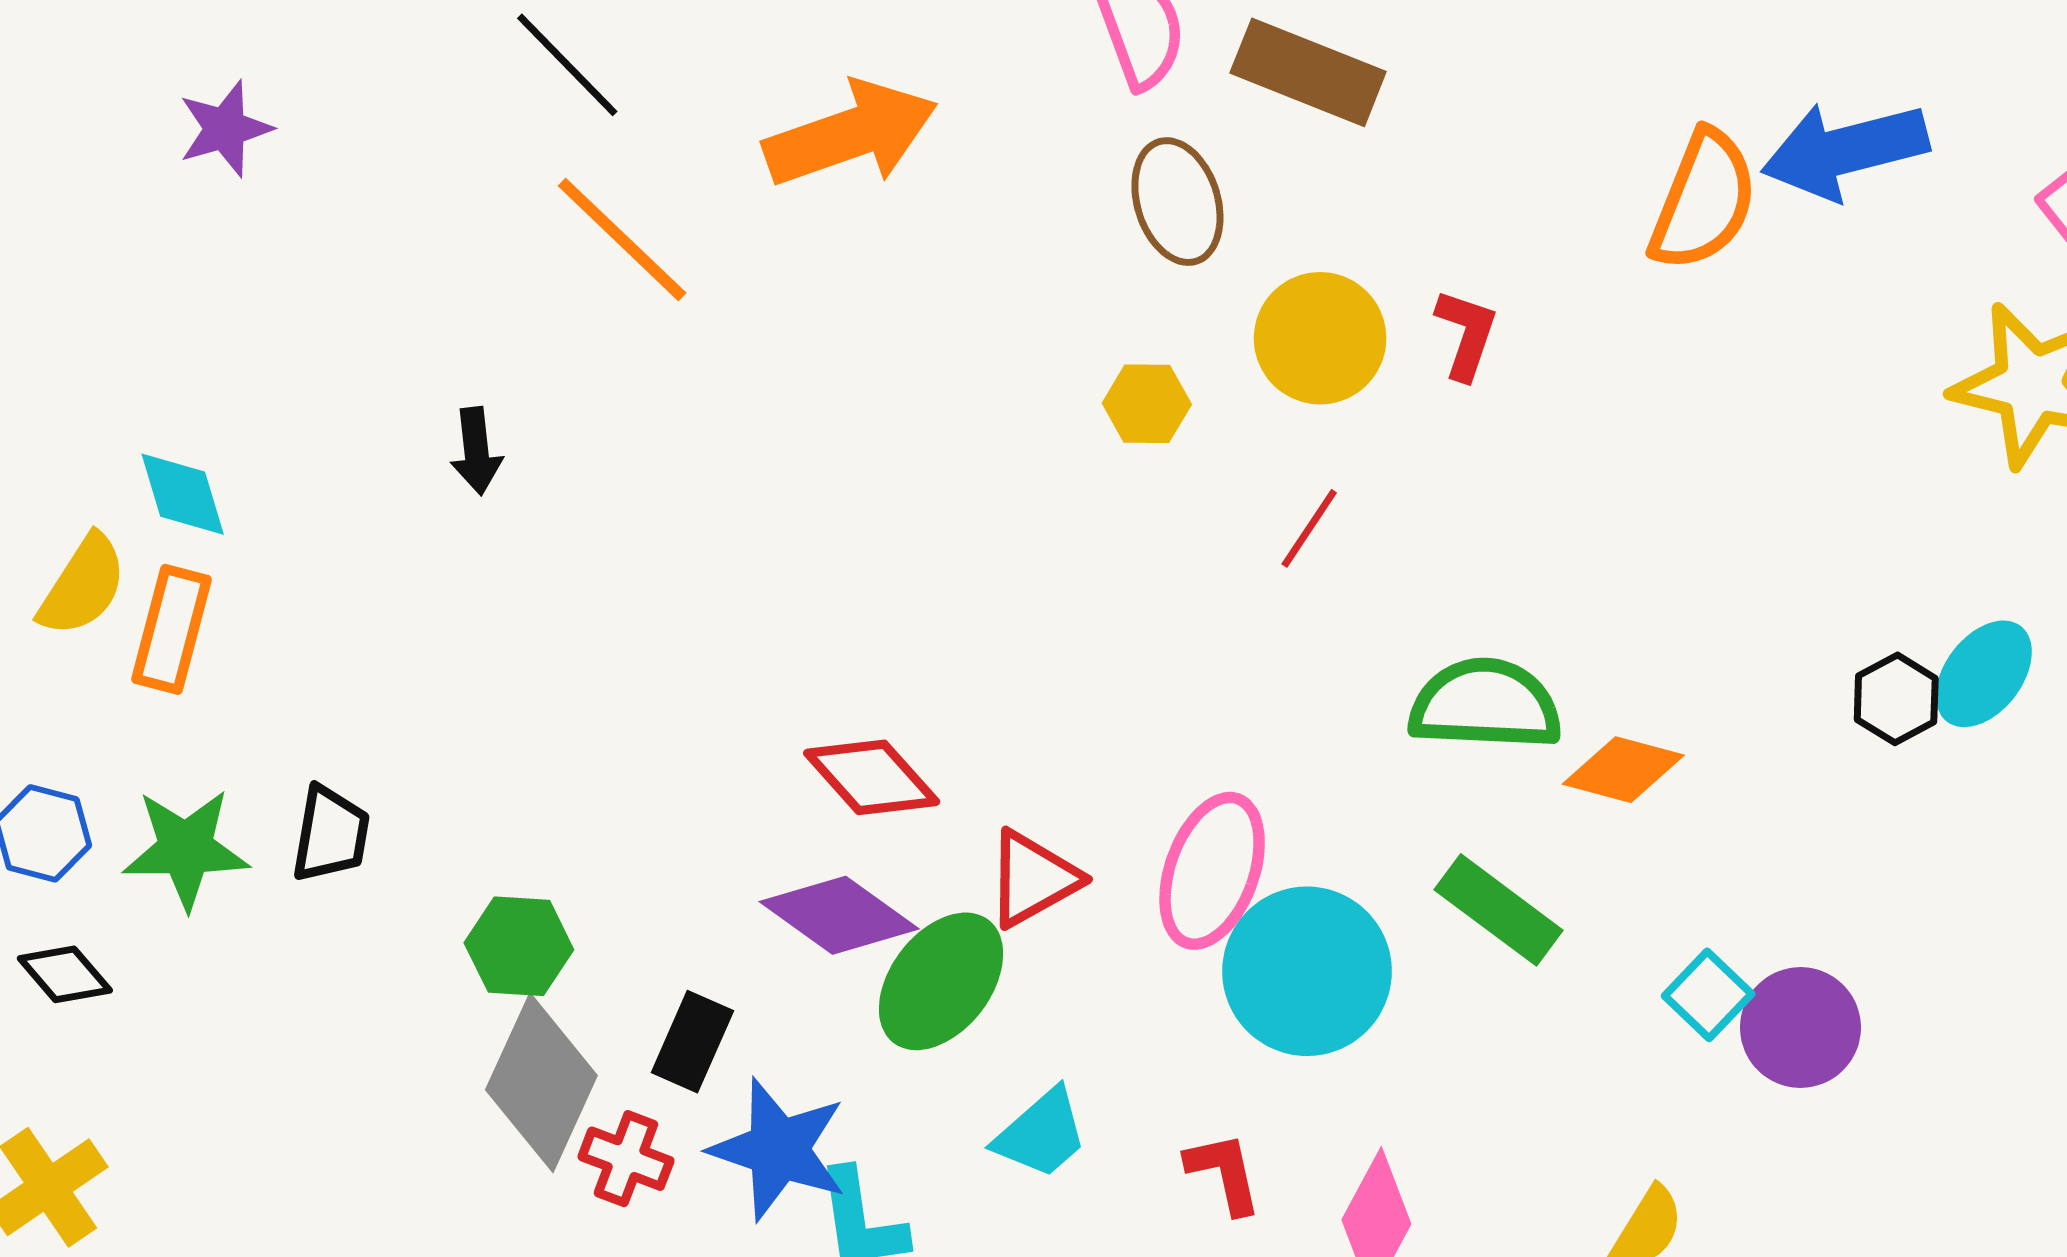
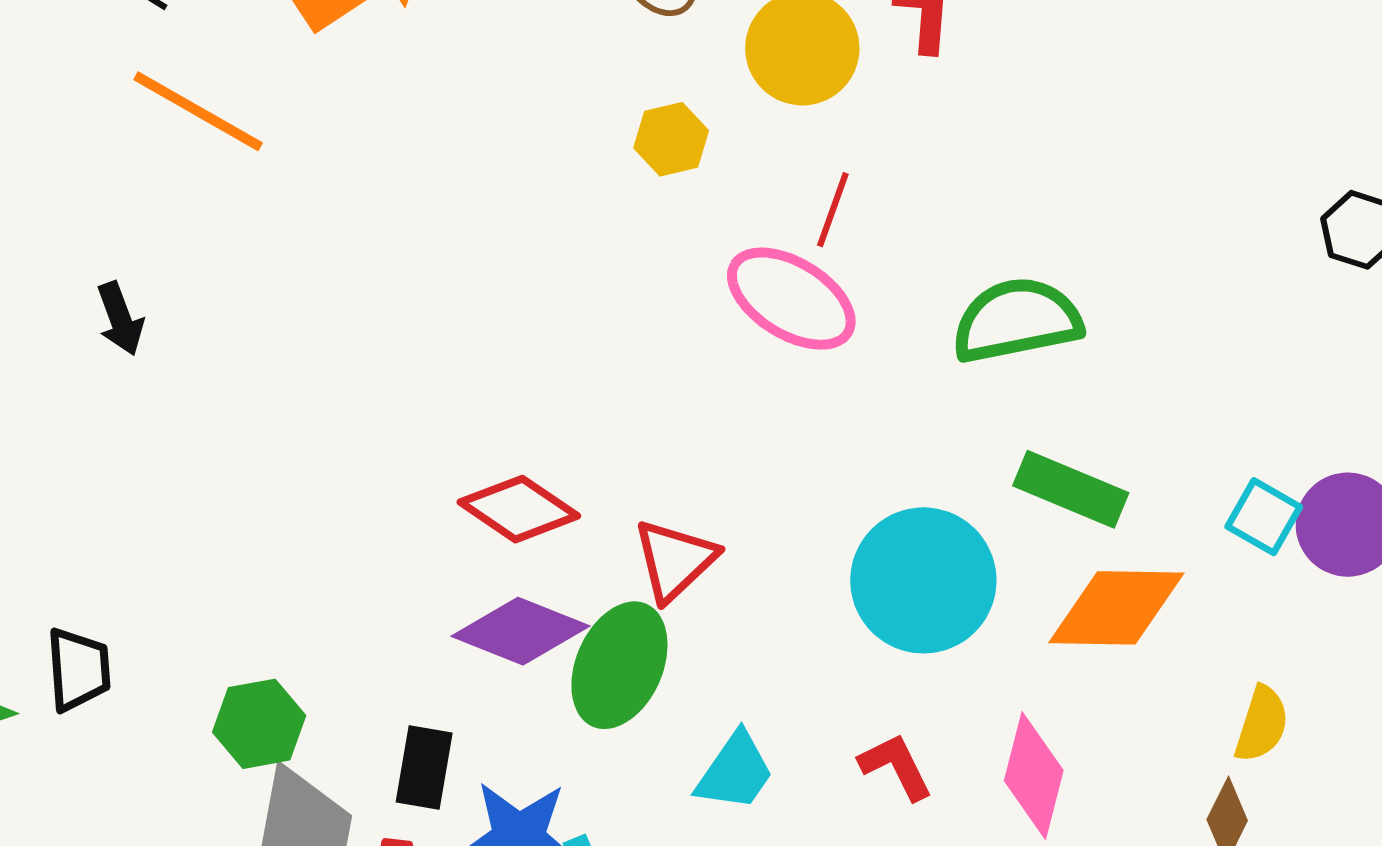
orange diamond: (1623, 770) -> (1116, 608), moved, size x1.4
pink ellipse: (1212, 871) -> (791, 299), moved, turned -64

